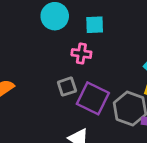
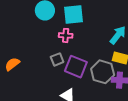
cyan square: (95, 25) -> (74, 15), size x1.5

